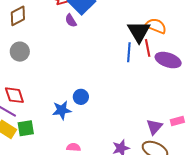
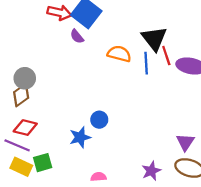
brown diamond: (18, 16) -> (21, 95), moved
orange semicircle: (156, 26) -> (119, 54), moved
red diamond: (14, 95) -> (25, 128), turned -50

